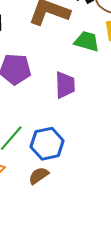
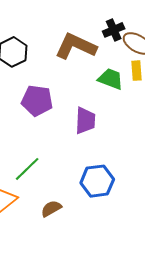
blue hexagon: (47, 144) -> (97, 181), moved

